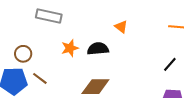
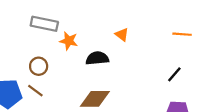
orange star: (70, 48) -> (69, 41), moved, turned 30
brown circle: (23, 54) -> (39, 66), moved

